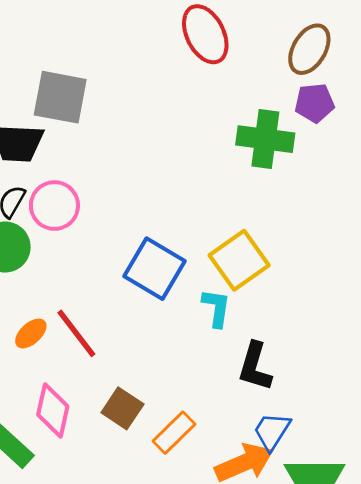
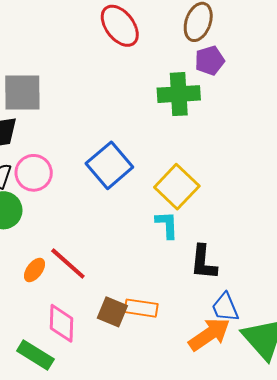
blue square: (155, 269) -> (109, 165), moved, turned 30
blue trapezoid: (272, 431) -> (225, 307), turned -44
orange rectangle: (174, 433) -> (141, 308), moved, turned 64

